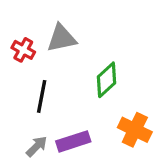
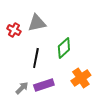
black line: (42, 96) -> (36, 58), moved
orange cross: (135, 130) -> (81, 78), turned 30

